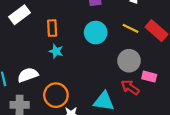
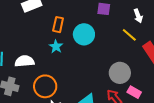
yellow line: (131, 28) -> (129, 35), moved
cyan circle: (96, 33) -> (84, 34), moved

